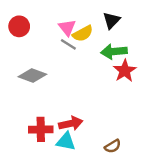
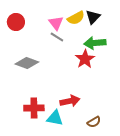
yellow semicircle: (83, 34) -> (76, 18), moved
red star: (125, 71) -> (85, 59), moved
red arrow: (71, 123) -> (70, 101), moved

